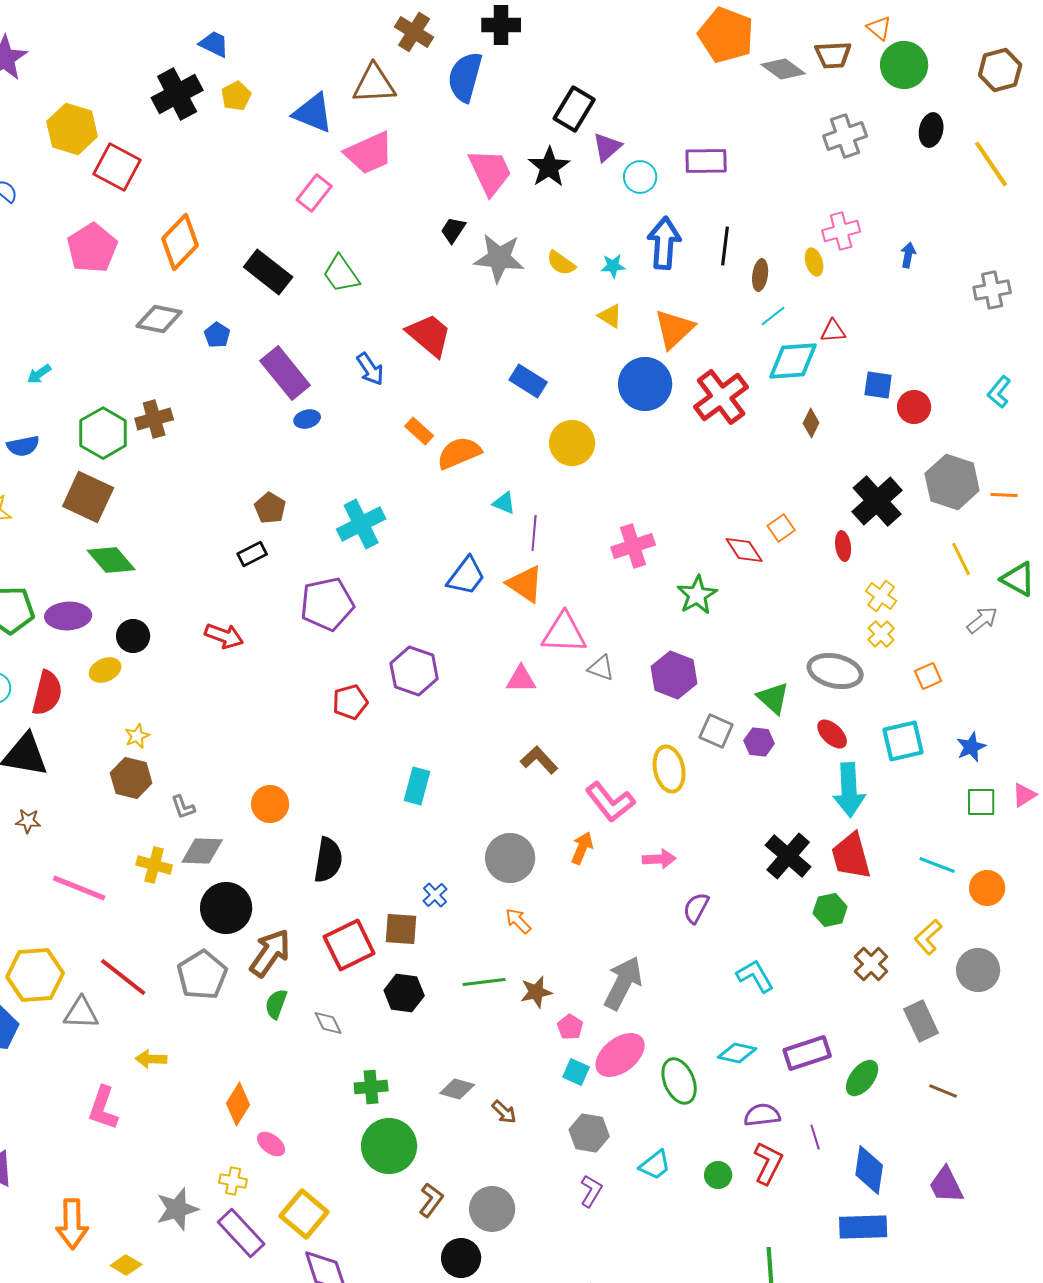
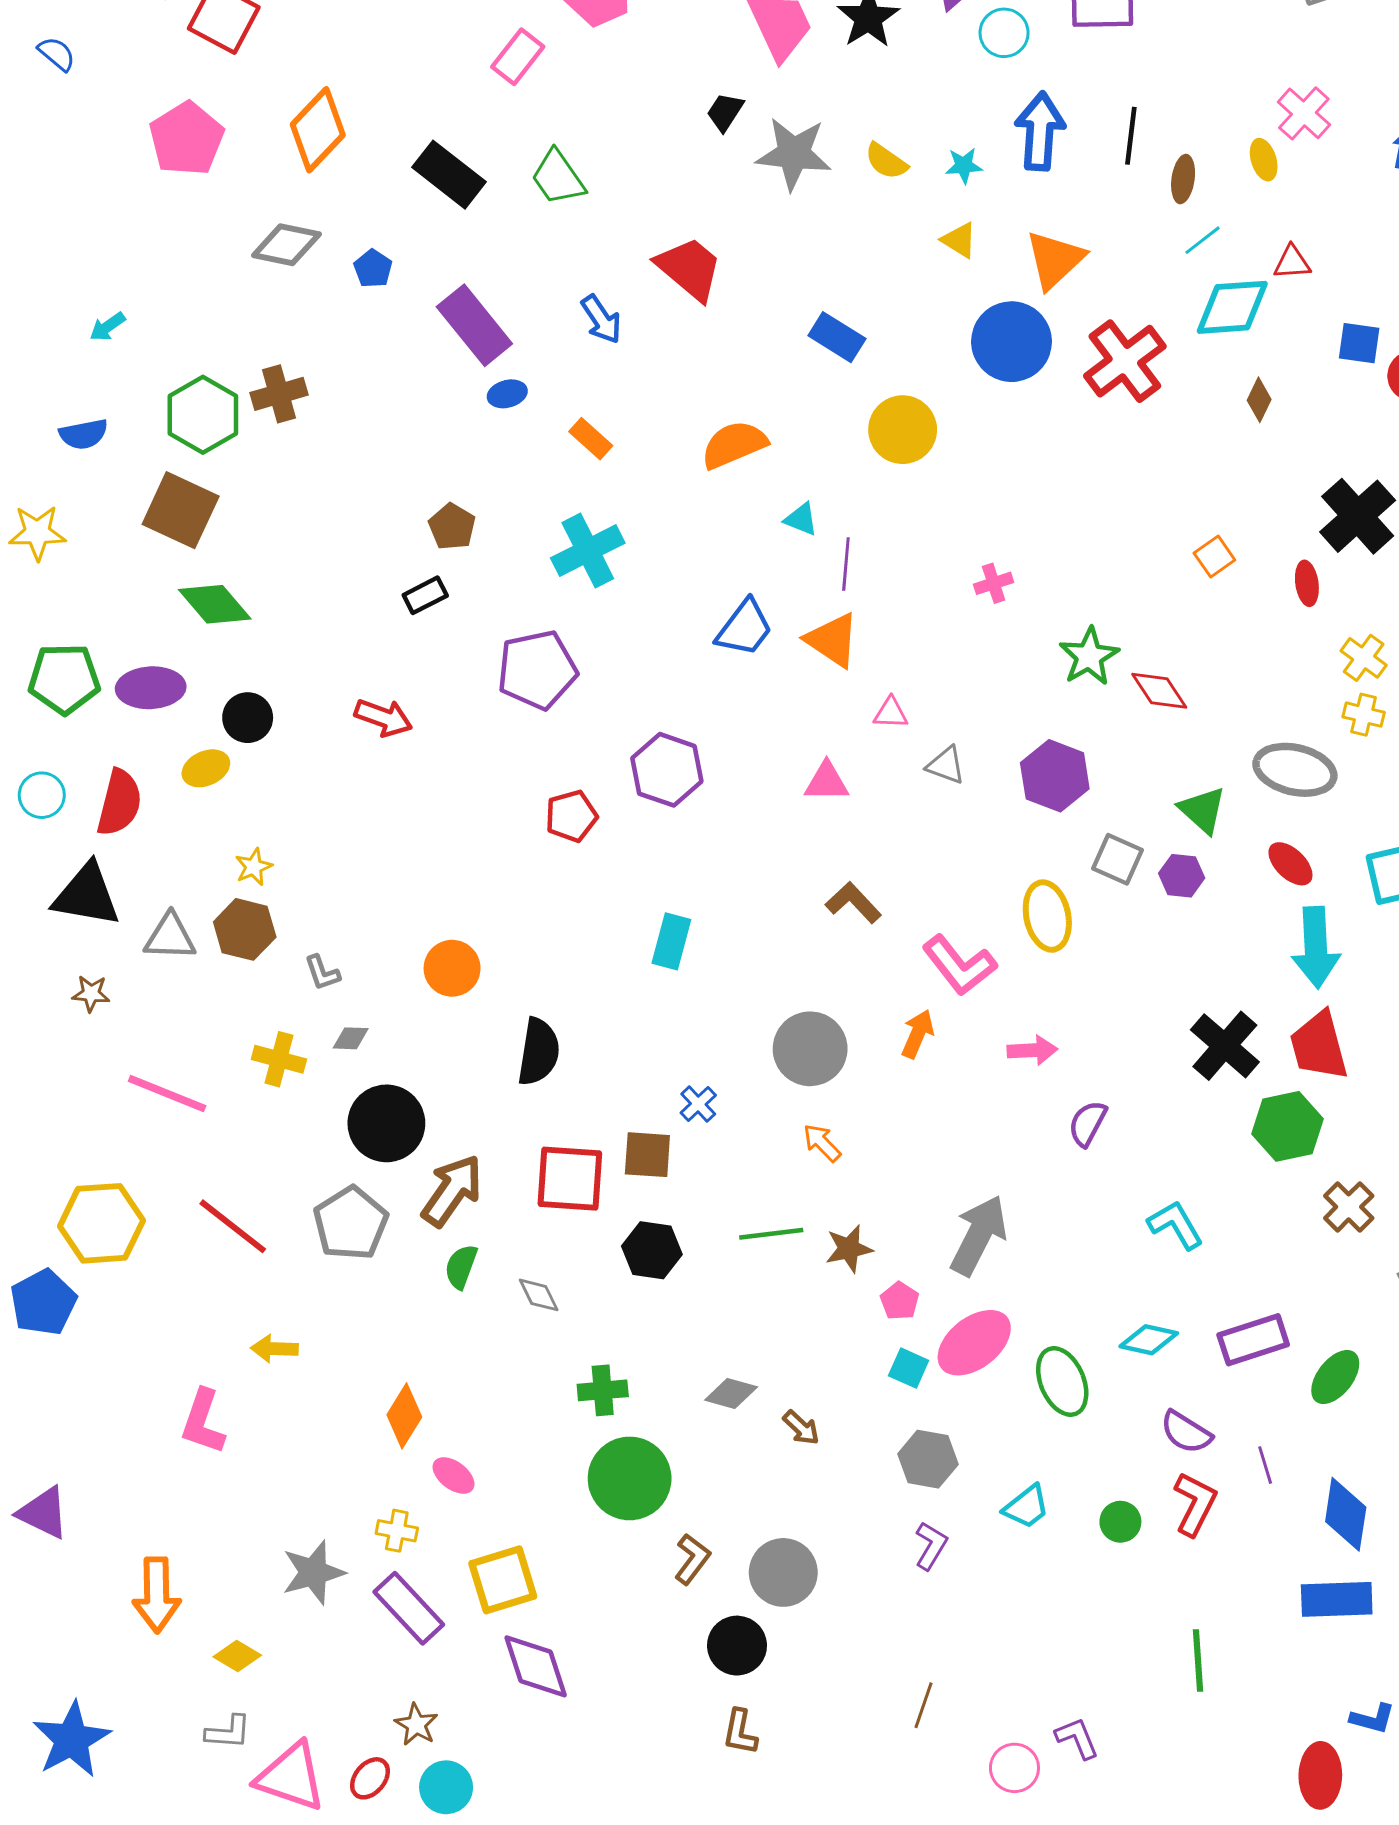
pink cross: (841, 231) -> (1304, 113), turned -33
orange rectangle: (419, 431) -> (591, 439), moved
pink cross: (633, 546) -> (994, 583), size x0.6
red diamond: (744, 550) -> (1159, 691), moved
pink triangle: (564, 633) -> (891, 713), size x0.5
yellow cross: (881, 634) -> (1364, 715), turned -32
gray diamond: (202, 851) -> (351, 1038), size x0.6
green hexagon: (830, 910) -> (1288, 1126), size x1.4
red square: (349, 945) -> (570, 1179), turned 30
gray triangle: (81, 1013) -> (170, 937), moved
purple semicircle: (762, 1115) -> (1186, 1432), turned -141
yellow square: (304, 1214) -> (503, 1580), turned 33

